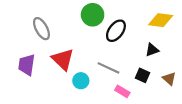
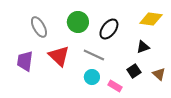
green circle: (93, 15) -> (78, 22), moved
gray line: (108, 68) -> (94, 55), moved
black square: (143, 75) -> (134, 71), turned 32
cyan circle: (81, 81) -> (92, 77), moved

